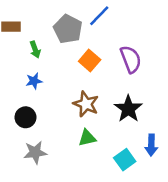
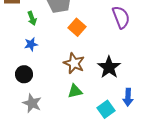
purple semicircle: (131, 59) -> (121, 17), moved
gray star: (35, 152) -> (32, 103), turned 30

